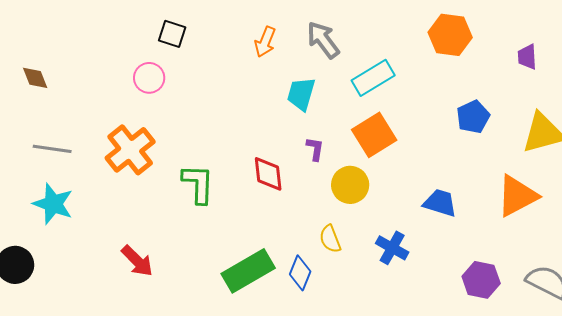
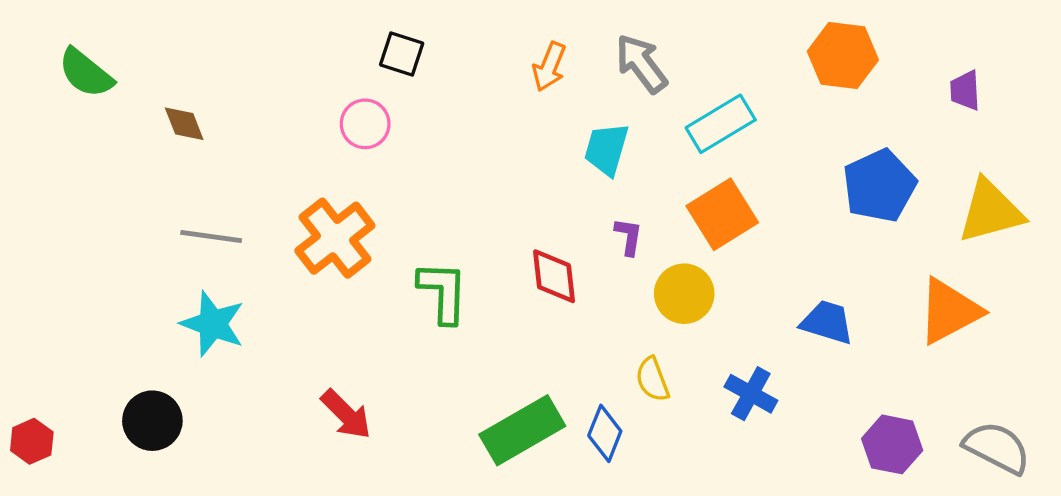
blue pentagon: (473, 117) -> (879, 186), size x1.4

